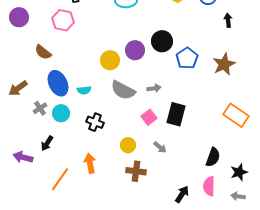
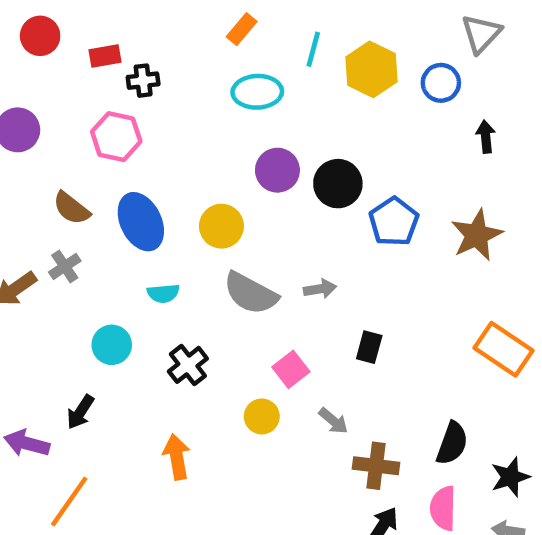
purple circle: (135, 50) -> (277, 170), moved
blue ellipse: (58, 83) -> (141, 222), moved
gray cross: (40, 108) -> (65, 266), moved
black rectangle: (176, 114) -> (369, 347), size x0.6
pink square: (149, 117) -> (291, 369), moved
black cross: (95, 122) -> (188, 365), turned 30
brown cross: (136, 171) -> (376, 466), moved
orange line: (60, 179) -> (69, 502), moved

